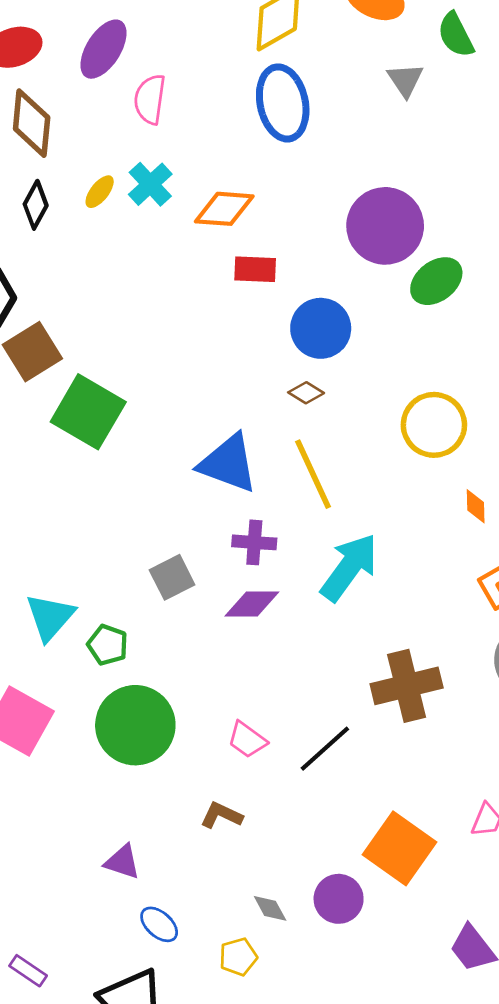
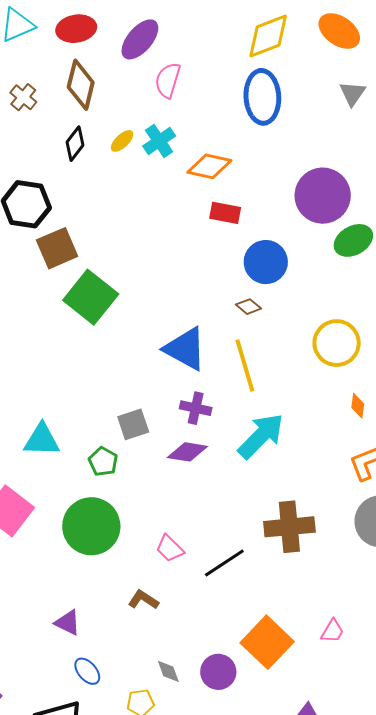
cyan triangle: (50, 617) -> (42, 440), turned 42
green pentagon: (108, 645) -> (103, 462), moved

